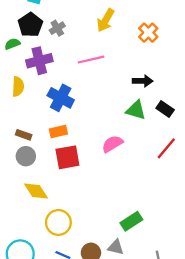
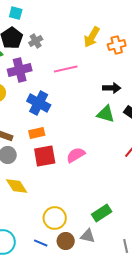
yellow arrow: (106, 20) -> (92, 37), moved
orange cross: (148, 33) -> (117, 45), turned 30
pink semicircle: (112, 144) -> (76, 155), moved
yellow circle: (58, 222) -> (55, 218), moved

